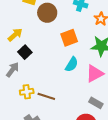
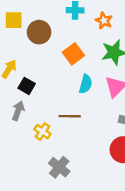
yellow cross: (27, 92) -> (42, 132), turned -32
brown line: (46, 96) -> (70, 116), moved

